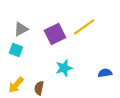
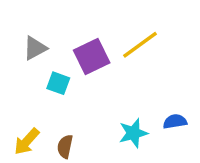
cyan square: (16, 50) -> (58, 83), moved
cyan star: (64, 68) -> (133, 133), moved

